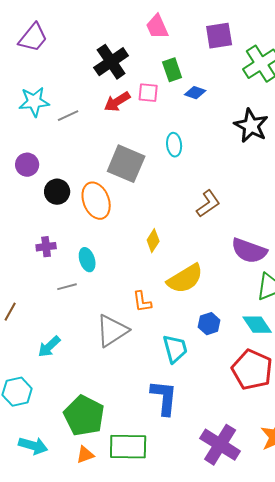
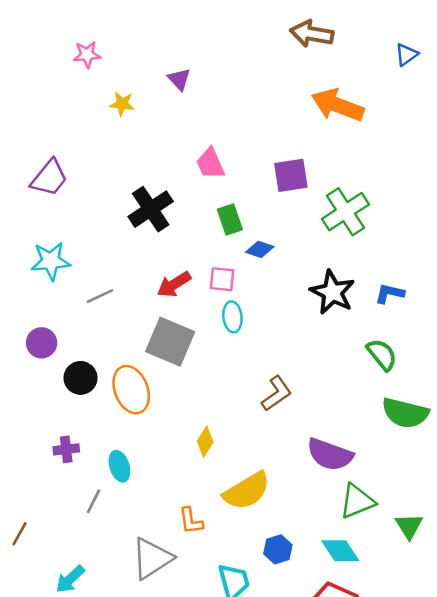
pink square: (148, 93) -> (222, 279), moved
red arrow: (117, 102) -> (174, 284), moved
gray line: (68, 116) -> (100, 296), moved
gray line: (67, 287) -> (94, 501), turned -48

